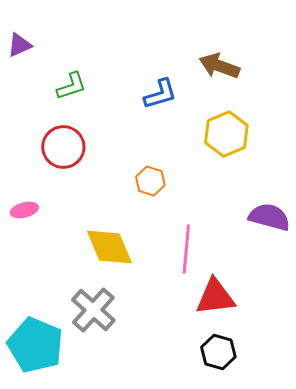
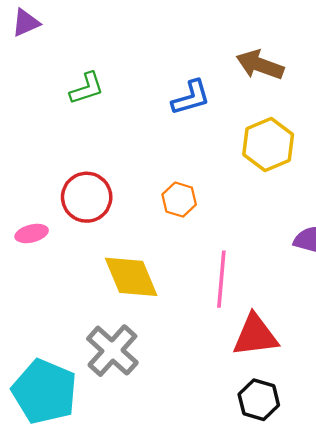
purple triangle: (19, 45) -> (26, 23), moved
red circle: (63, 147) -> (87, 197), moved

